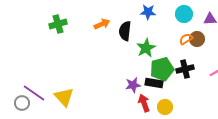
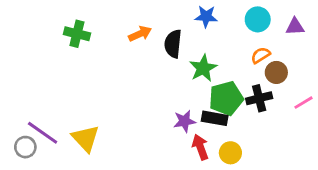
green cross: (58, 24) -> (77, 34), turned 30
brown circle: (197, 39) -> (276, 72), moved

